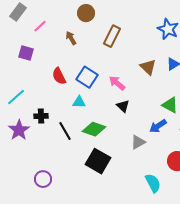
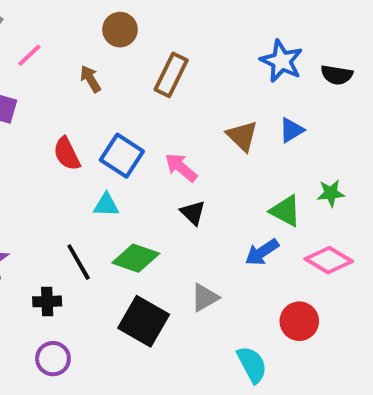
black cross: (41, 116) -> (47, 301), moved
gray triangle: (138, 142) -> (205, 298), moved
purple circle: (43, 179) -> (53, 359), moved

